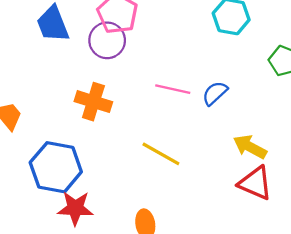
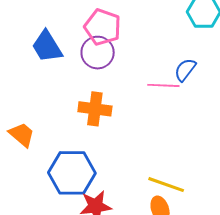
blue semicircle: (215, 93) -> (185, 70), moved
yellow line: (161, 154) -> (166, 185), moved

